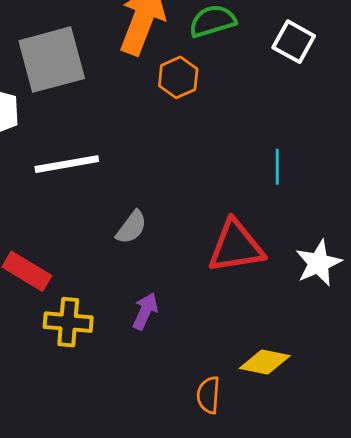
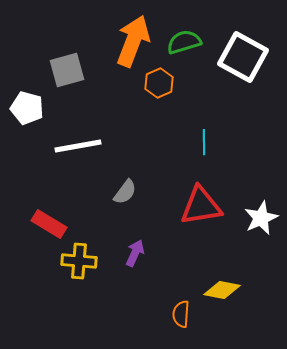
white square: (294, 42) -> (243, 57), size x1.6
gray square: (52, 60) -> (67, 70), size x0.7
cyan line: (277, 167) -> (204, 142), moved

